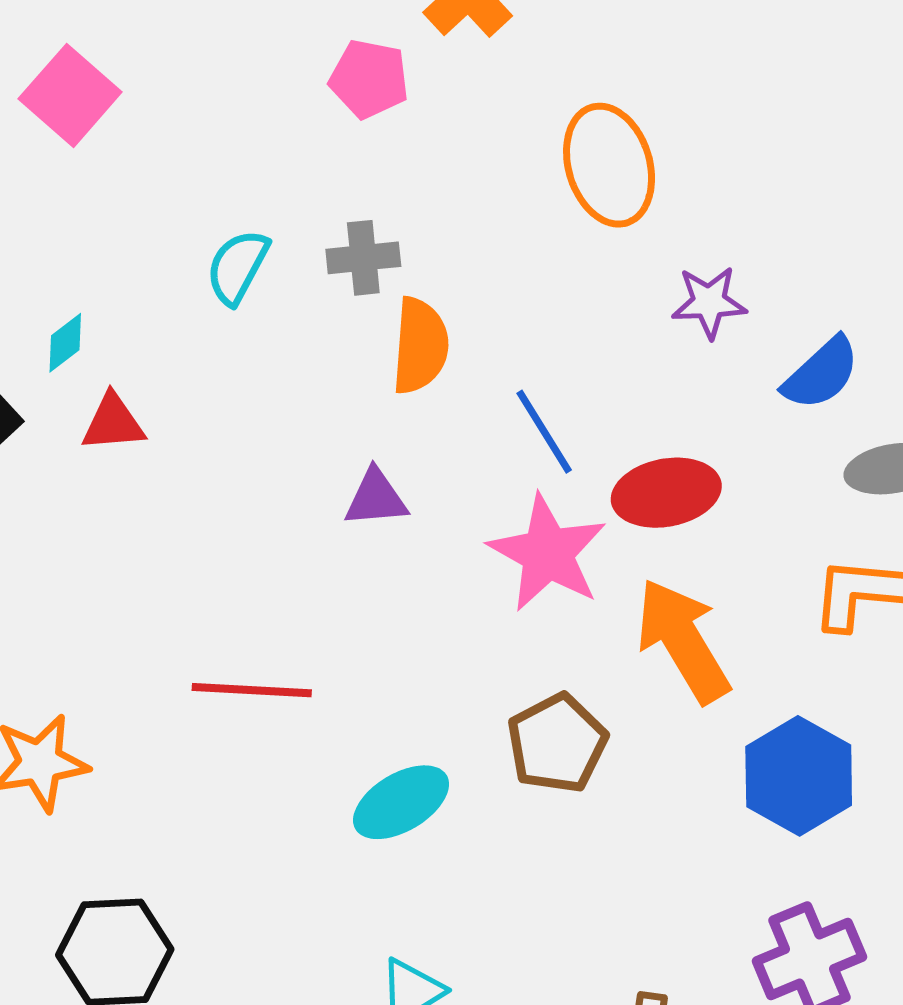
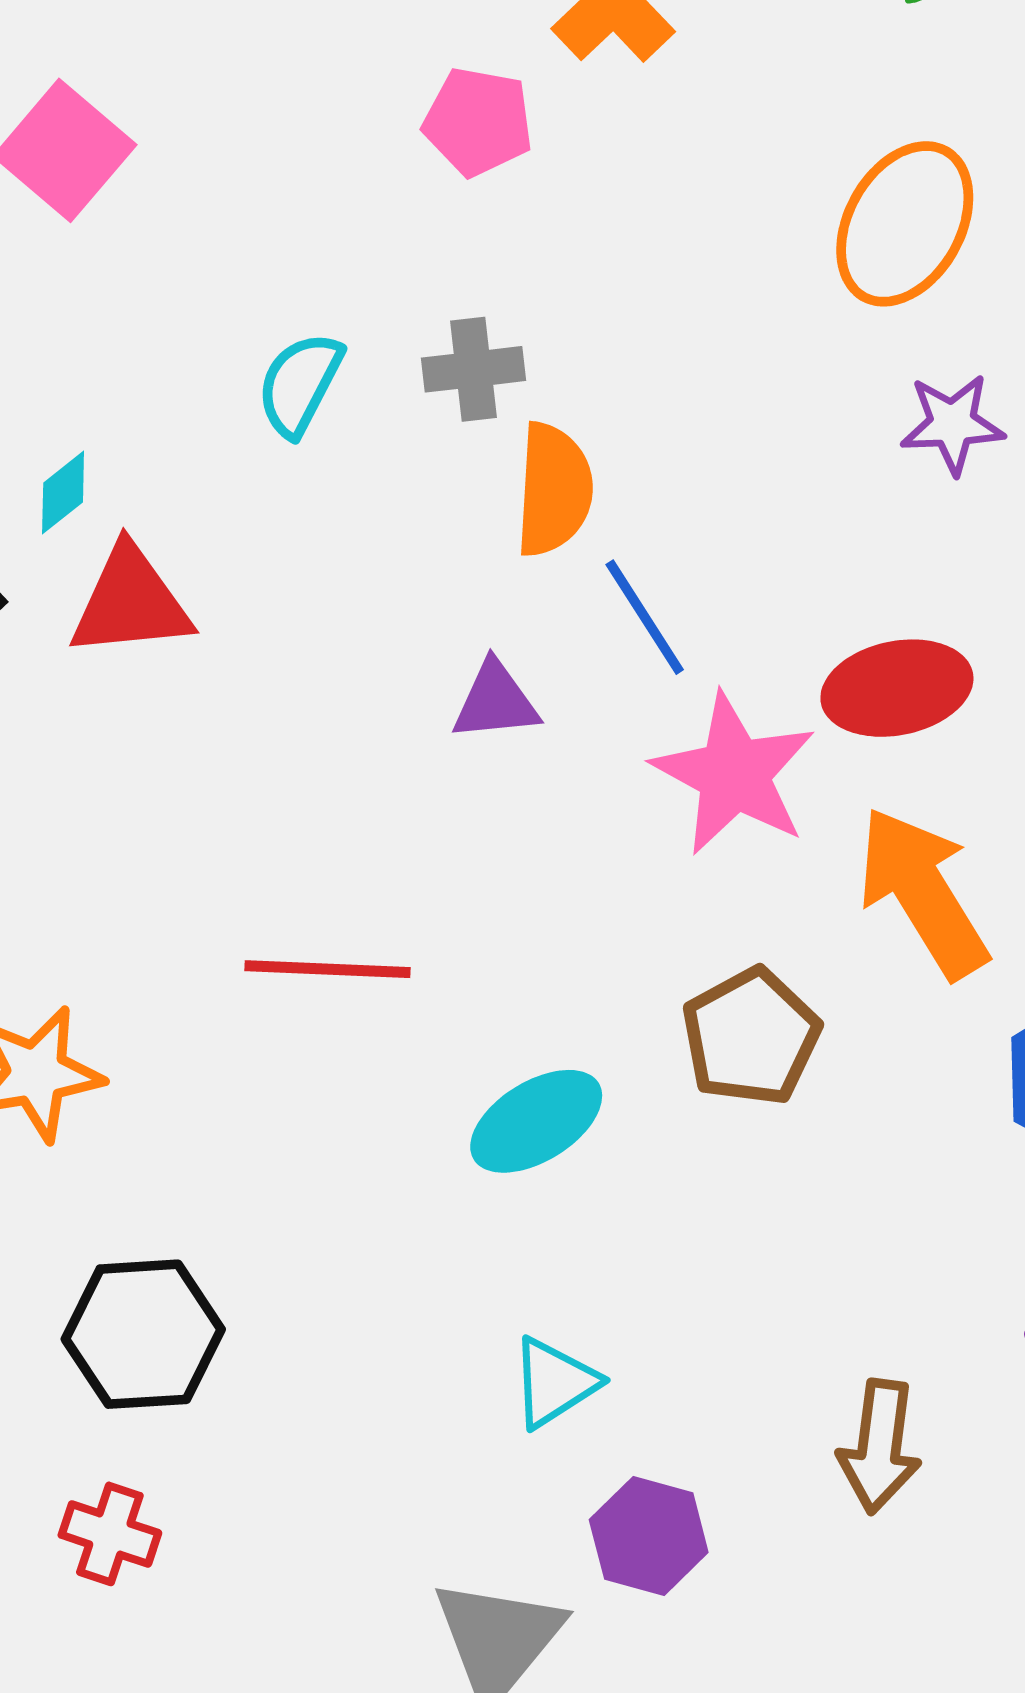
orange ellipse: (609, 165) -> (905, 224), moved, turned 47
red triangle: (113, 423) -> (131, 602), size x1.4
blue line: (544, 432) -> (645, 617), moved

